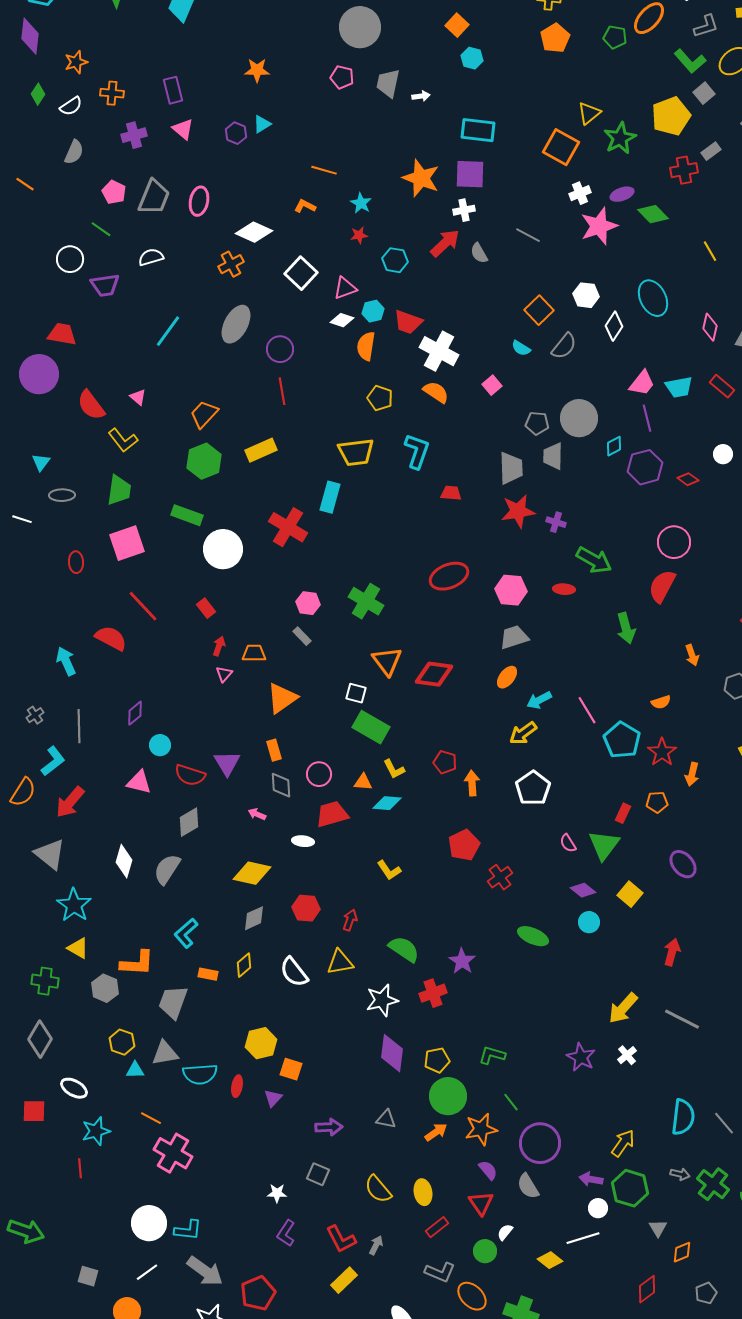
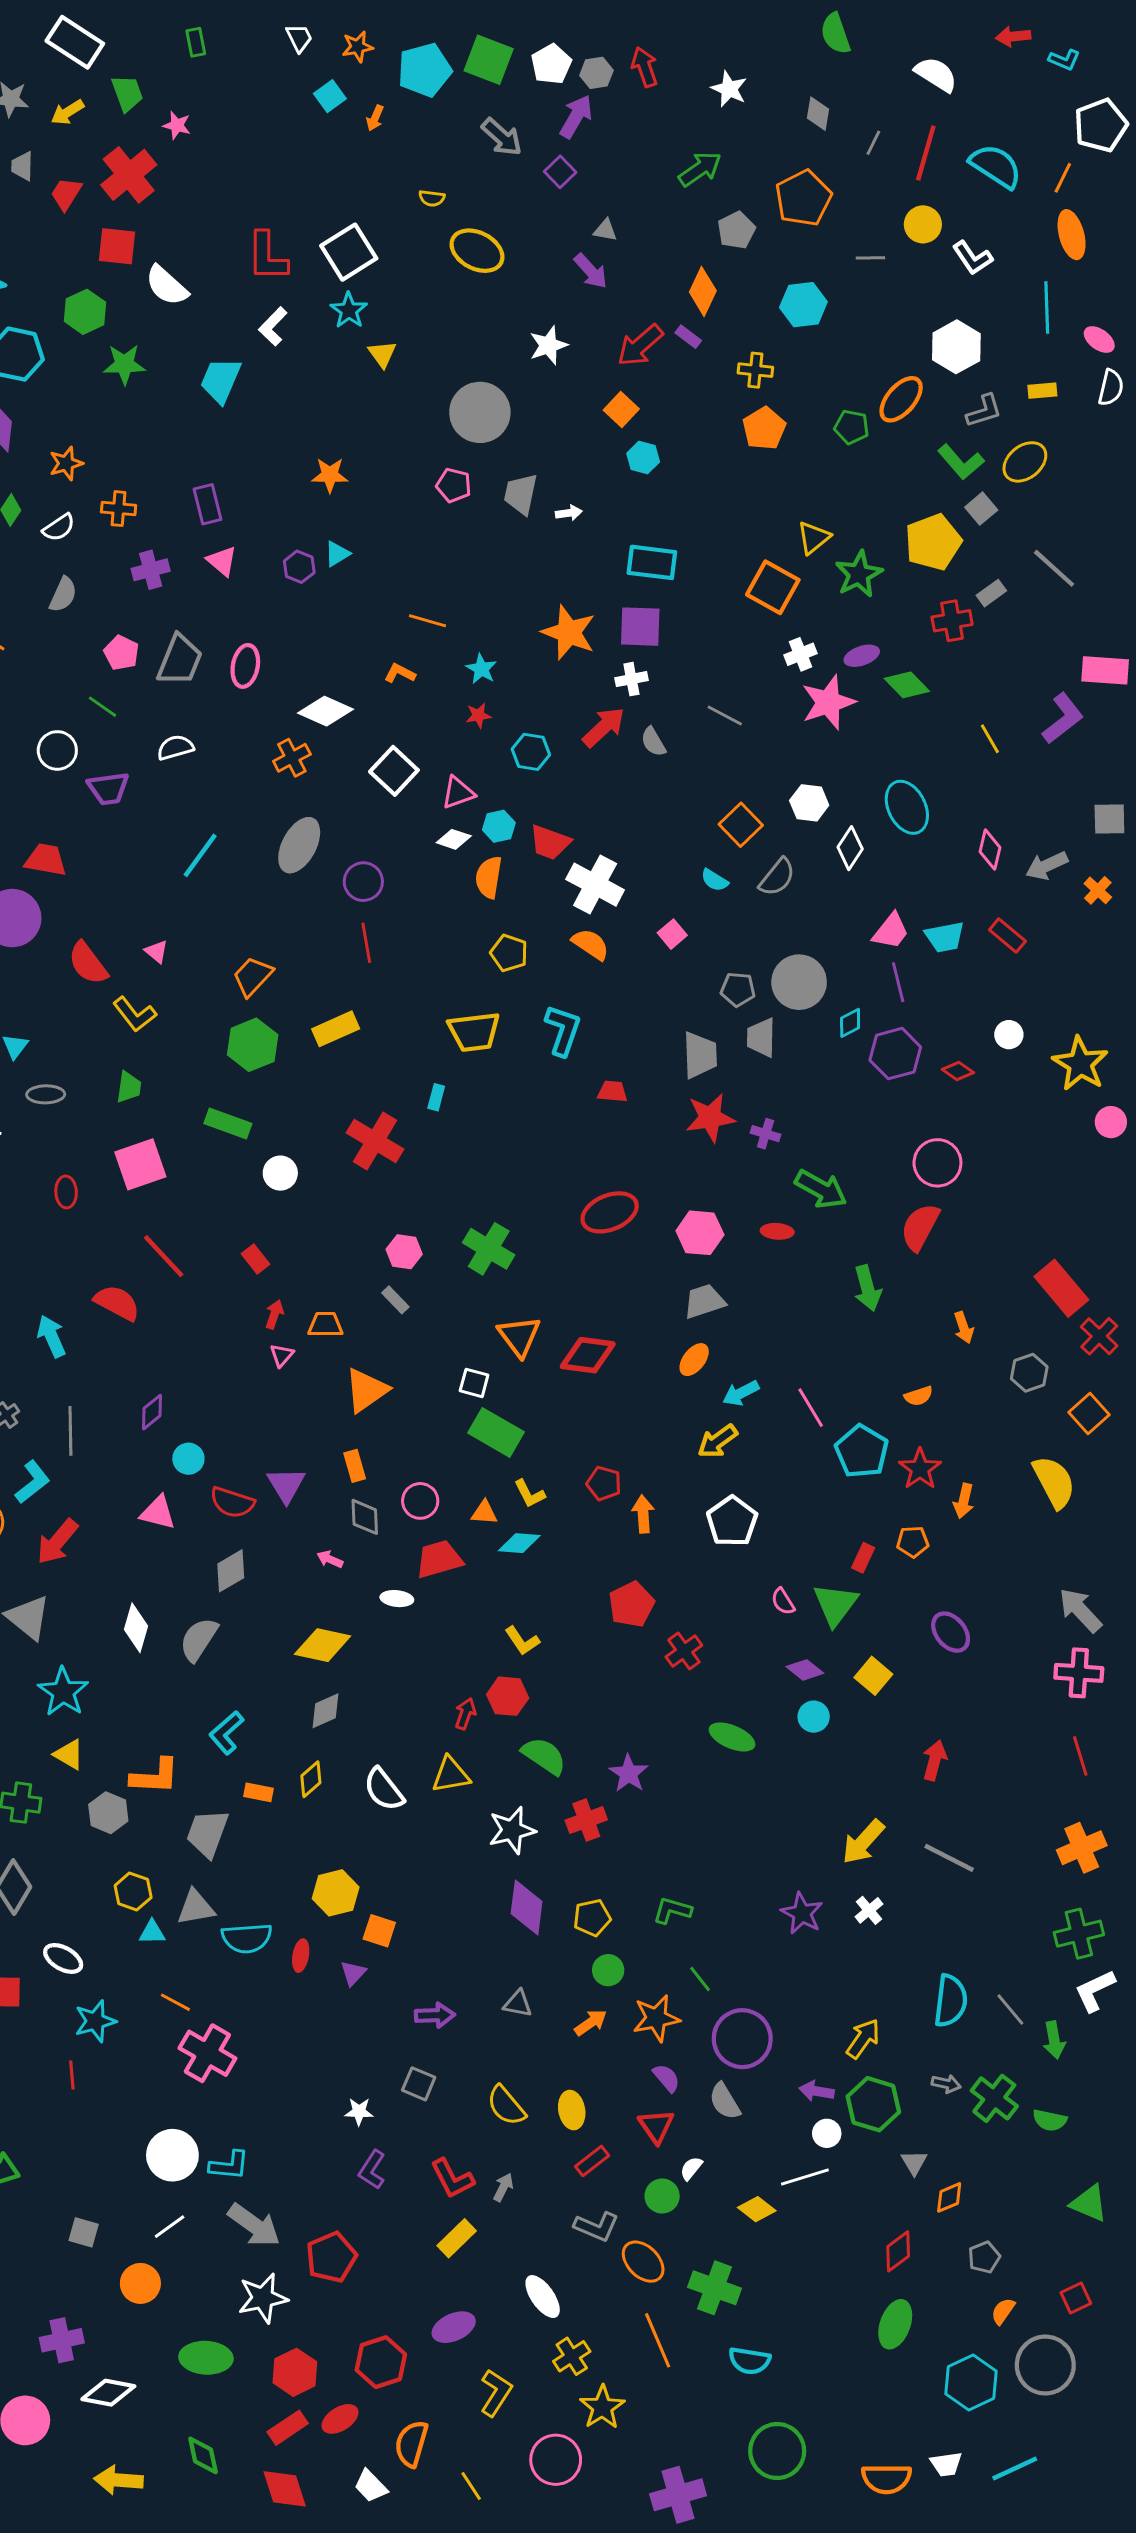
green trapezoid: (119, 490) -> (129, 1087), size x0.7
cyan rectangle: (330, 497) -> (436, 1097), size x0.6
white circle: (223, 549) -> (280, 1173), size x0.6
red hexagon: (306, 908) -> (508, 1696), moved
green circle: (448, 1096) -> (608, 1970), size x0.6

